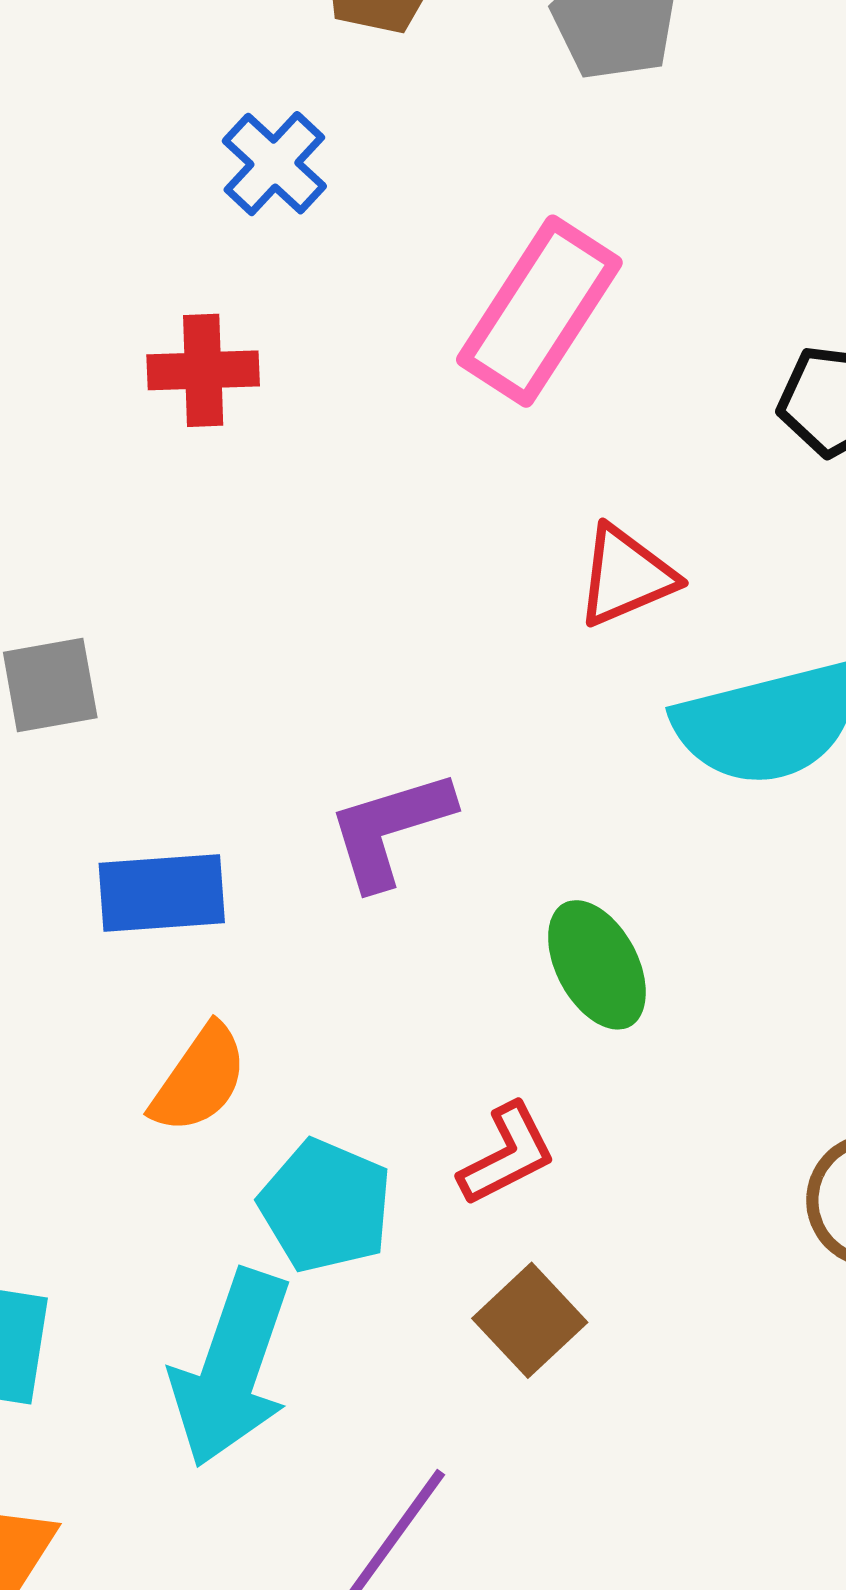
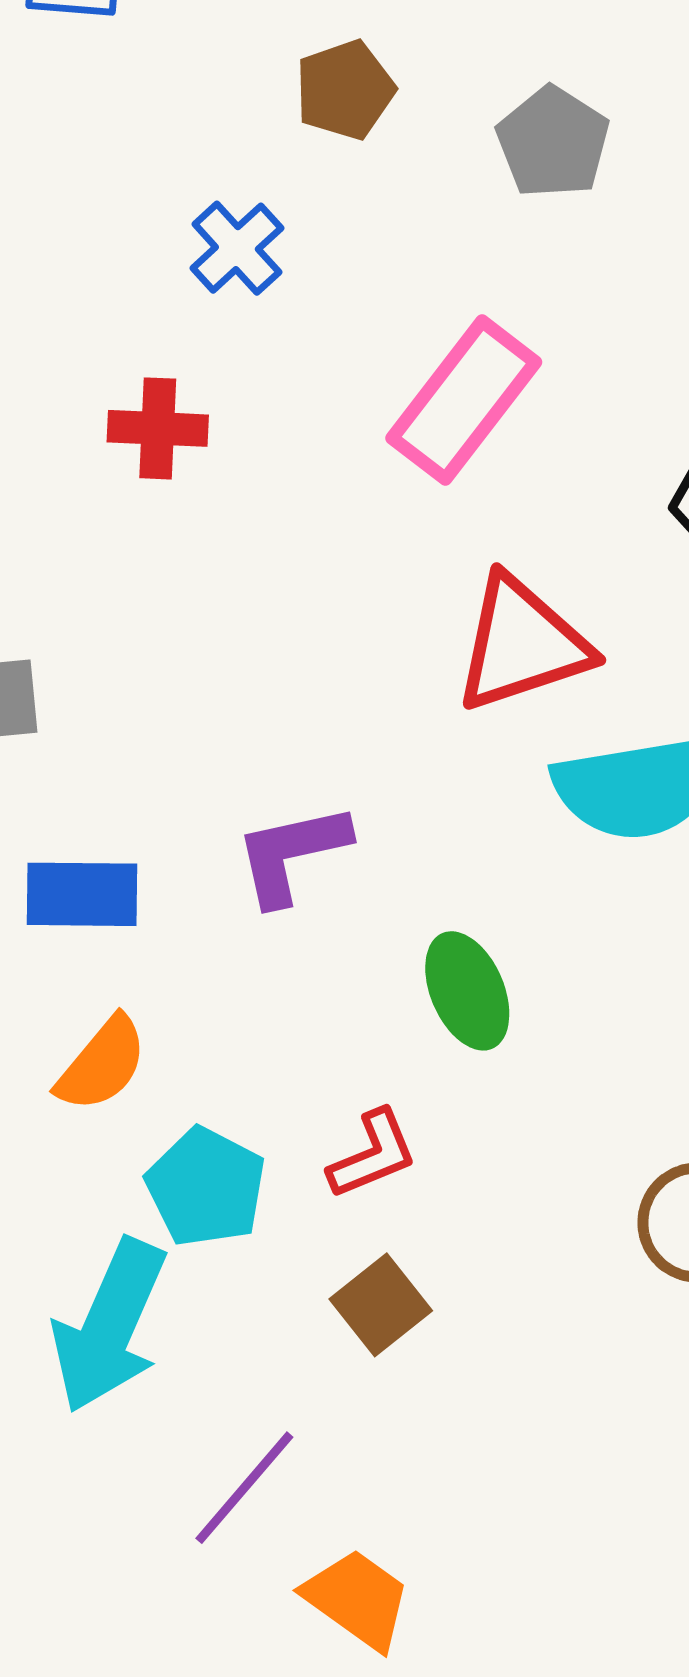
red triangle: (626, 576) -> (522, 644), size x1.5

